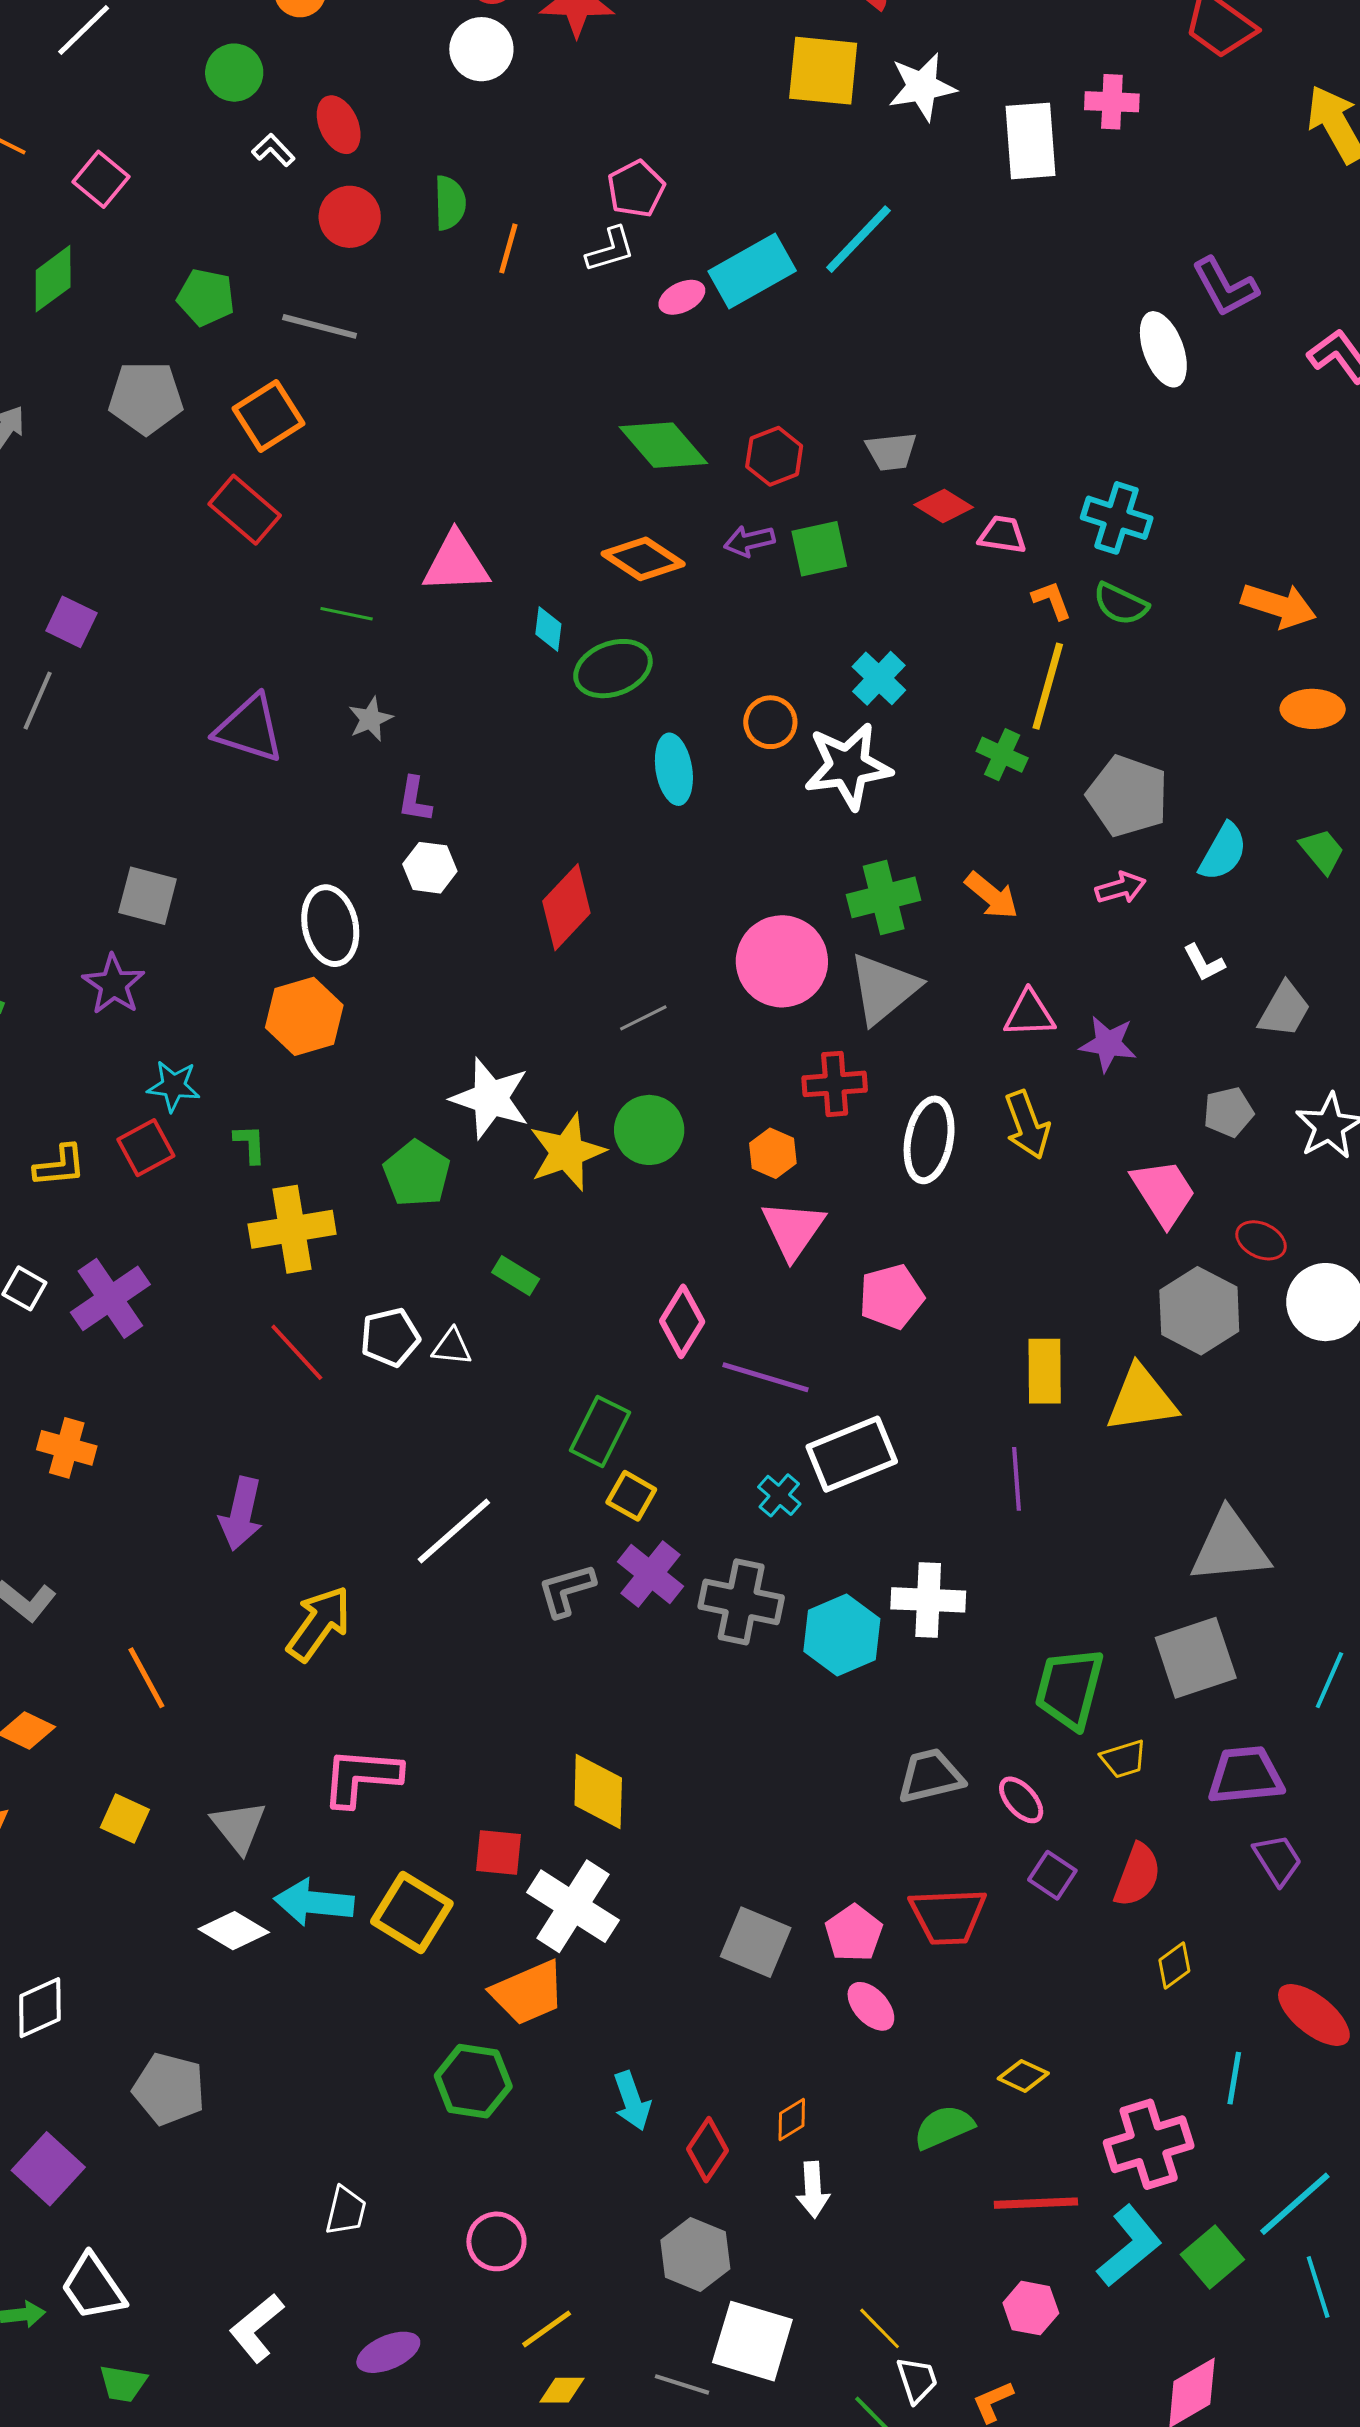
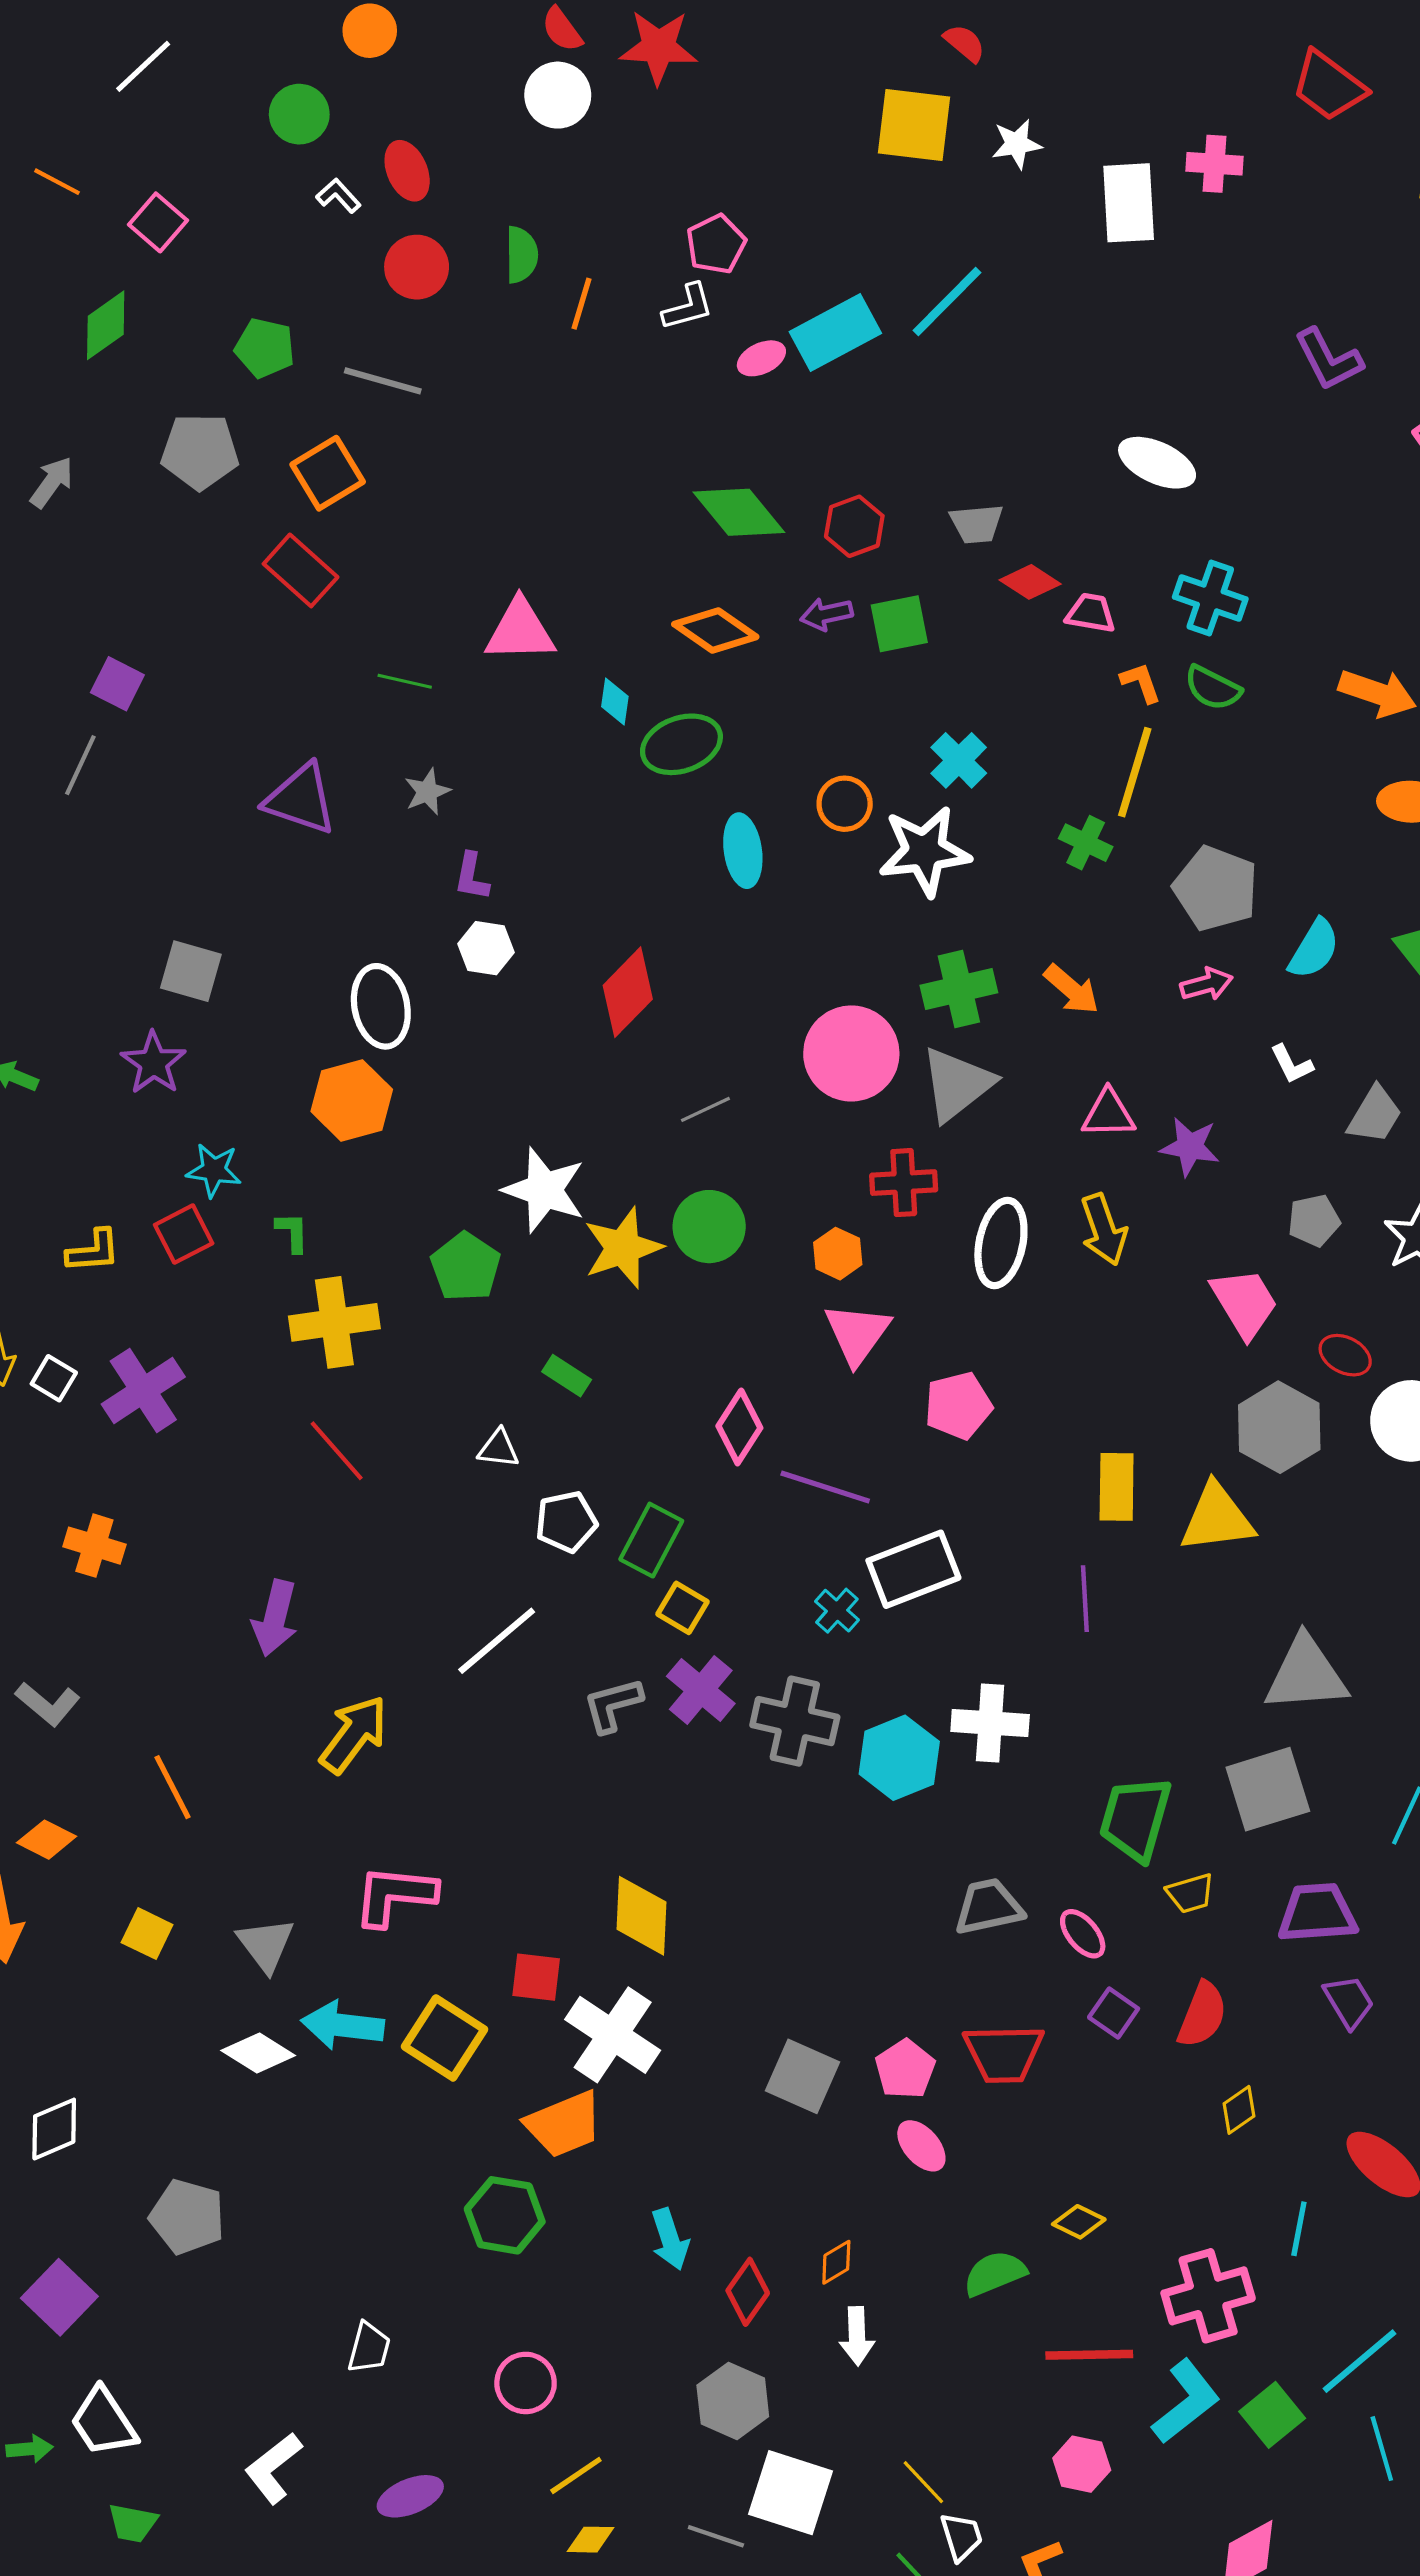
white star: (922, 87) -> (1017, 144), size x0.7
white ellipse: (1163, 349) -> (1157, 463), moved, turned -46
white pentagon: (390, 1337) -> (566, 1522), moved

